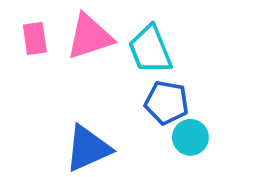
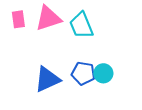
blue pentagon: (167, 103) -> (83, 73), moved

